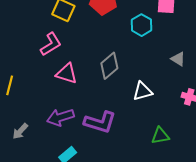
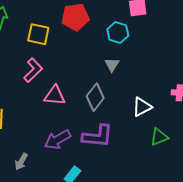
gray triangle: (178, 59) -> (112, 65), moved, turned 42
gray diamond: (109, 66) -> (95, 97), moved
white triangle: (143, 91) -> (142, 107), moved

